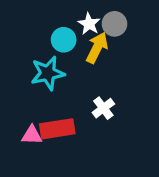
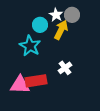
cyan star: (48, 73) -> (30, 46), turned -30
pink triangle: (32, 135) -> (20, 85), size x1.5

